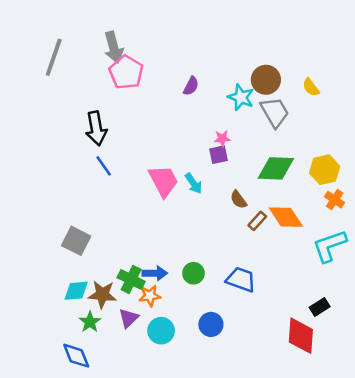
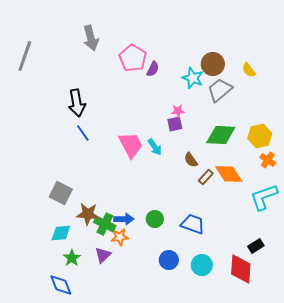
gray line: (54, 57) -> (25, 56), moved
pink pentagon: (126, 72) -> (133, 58), moved
gray trapezoid: (275, 112) -> (220, 90), turned -100
brown star: (102, 294) -> (88, 214), moved
cyan circle: (161, 331) -> (202, 265), moved

